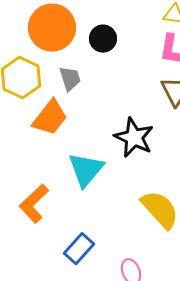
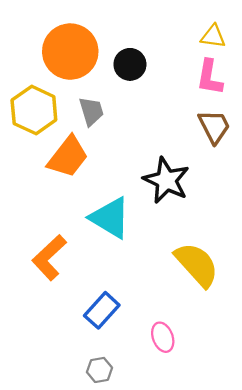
cyan triangle: (86, 170) -> (110, 218), turned -39

